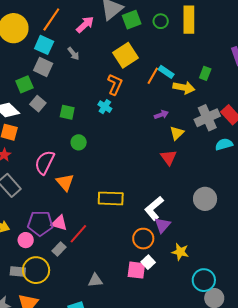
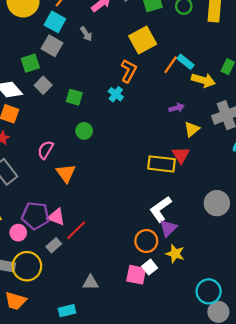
pink semicircle: (45, 162) -> (45, 150), size x0.7
yellow rectangle: (111, 198) -> (162, 164), moved
yellow star: (180, 252) -> (175, 254), moved

